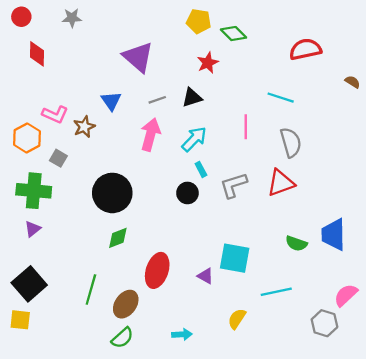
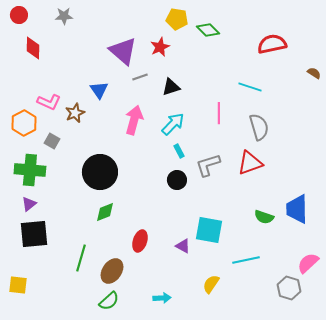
red star: (208, 63) -> (160, 47), moved
gray line: (157, 100) -> (140, 77), moved
black circle: (187, 193) -> (177, 180), moved
red ellipse: (157, 270) -> (140, 241), size x0.7
black square: (29, 284) -> (34, 234), moved, turned 36

